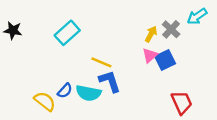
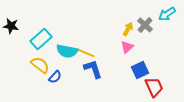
cyan rectangle: (67, 33) -> (41, 39), moved
blue square: (165, 60) -> (140, 70), moved
cyan semicircle: (88, 93) -> (67, 51), moved
yellow semicircle: (45, 101) -> (40, 65), moved

